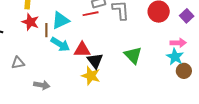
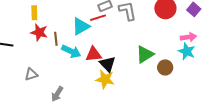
cyan triangle: (60, 20) -> (81, 26), moved
green triangle: (133, 55) -> (145, 54), turned 48
brown circle: (184, 71) -> (165, 67), moved
gray arrow: (42, 85) -> (57, 94), turned 119

